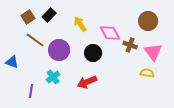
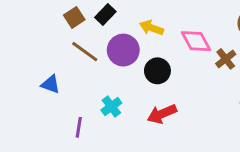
yellow arrow: (80, 24) -> (151, 28), turned -35
brown cross: (130, 45) -> (226, 59), turned 32
purple circle: (59, 50) -> (123, 50), moved
black circle: (93, 53) -> (157, 71), moved

